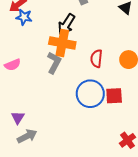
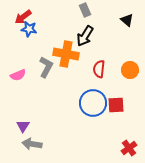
black arrow: (66, 24) -> (85, 36), moved
gray L-shape: (54, 63) -> (46, 67), moved
gray arrow: (27, 136) -> (32, 144), turned -144

